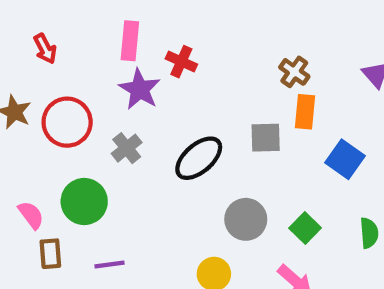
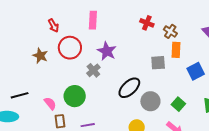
red cross: (181, 62) -> (147, 23), moved
purple star: (140, 89) -> (107, 51), moved
red circle: (67, 122) -> (70, 48), moved
black ellipse: (199, 158) -> (129, 88), moved
blue square: (345, 159) -> (196, 71), turned 30

